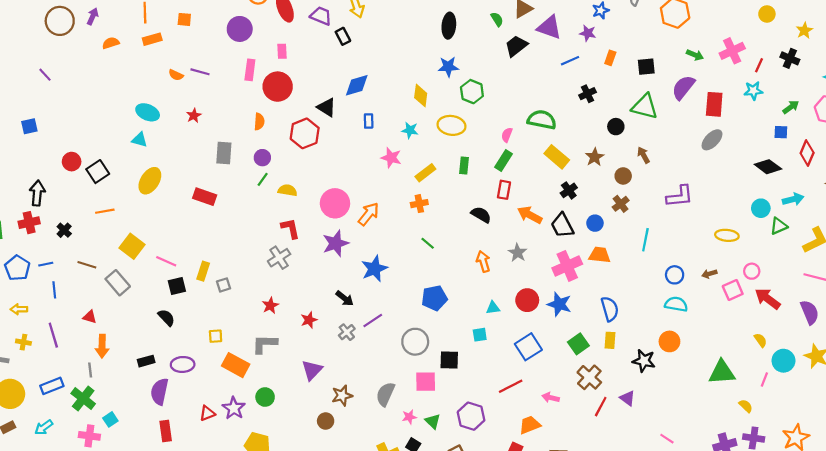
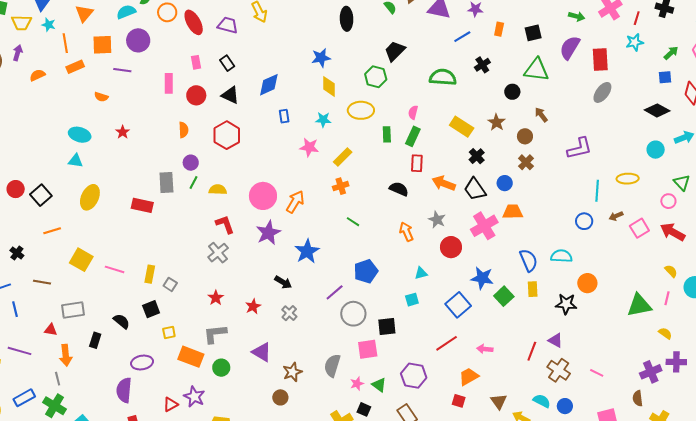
orange square: (184, 19) -> (102, 45), size x1.5
purple circle: (240, 29) -> (138, 40), moved
black rectangle: (343, 36) -> (227, 63), moved
black trapezoid: (516, 46) -> (395, 51), moved
blue star: (448, 67) -> (321, 58), moved
purple line: (200, 72) -> (122, 70), moved
red circle: (278, 87) -> (196, 95), size x0.7
black triangle: (327, 107) -> (230, 95), moved
green semicircle: (542, 120) -> (443, 77), moved
gray rectangle: (224, 153) -> (166, 182), moved
green rectangle: (464, 166) -> (387, 134), moved
green triangle: (779, 226) -> (682, 183), moved, turned -42
cyan line: (645, 240) -> (597, 191), moved
pink circle: (752, 271) -> (668, 201), moved
gray rectangle: (118, 283) -> (73, 310), moved, turned -50
gray square: (224, 285) -> (170, 284), turned -32
black square: (177, 286) -> (151, 309), moved
red circle: (527, 300) -> (451, 247), moved
blue star: (559, 304) -> (482, 278), moved
cyan semicircle: (676, 304) -> (561, 256), moved
purple line: (373, 320) -> (335, 292), moved
purple line: (53, 335) -> (20, 351), turned -50
black rectangle: (146, 361) -> (95, 340), moved, turned -49
purple triangle: (312, 370) -> (262, 352), turned -35
brown cross: (589, 377) -> (559, 370), moved
pink line: (764, 379) -> (667, 298), moved
green circle: (265, 397) -> (221, 368), moved

